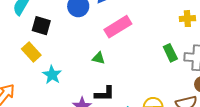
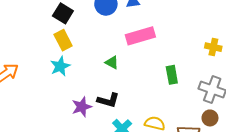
yellow rectangle: (31, 52) -> (63, 40), moved
green rectangle: (170, 53) -> (172, 75), moved

